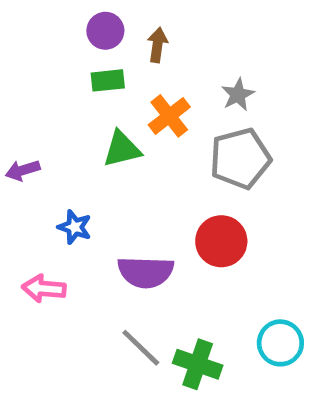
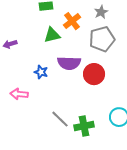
blue star: (75, 227) -> (41, 72), moved
purple semicircle: (146, 272) -> (69, 63), moved
green cross: (198, 364) -> (84, 126), turned -30

